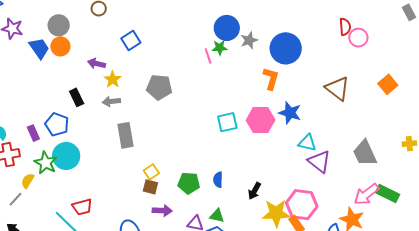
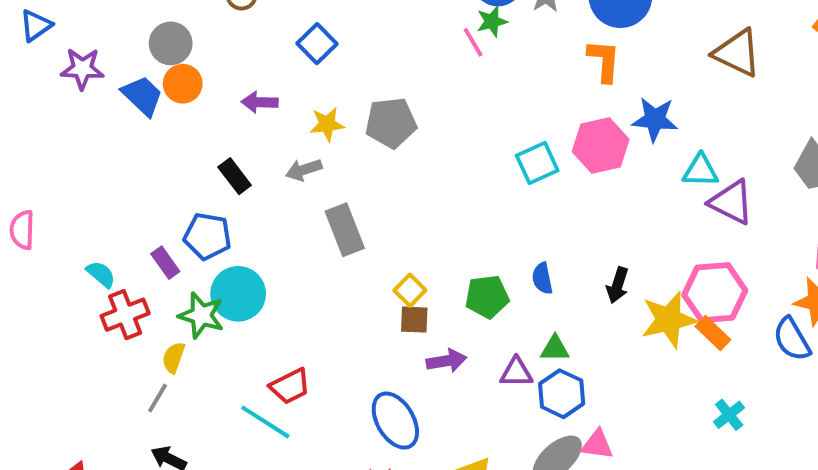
yellow star: (113, 79) -> (327, 124), moved, turned -30

